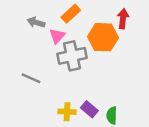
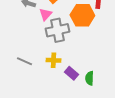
gray line: (31, 78) -> (24, 61), moved
yellow cross: (67, 112) -> (53, 60), moved

